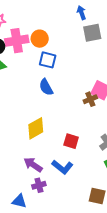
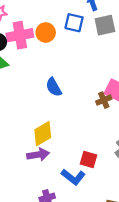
blue square: (48, 60) -> (74, 23), moved
red square: (71, 141) -> (88, 159), moved
purple arrow: (33, 165) -> (38, 155), moved, turned 138

